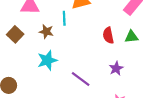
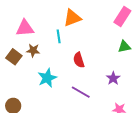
brown star: (46, 32) -> (33, 50), moved
red semicircle: (108, 35) -> (79, 60), moved

